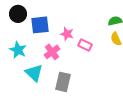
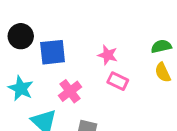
pink star: (67, 34) -> (108, 55), moved

